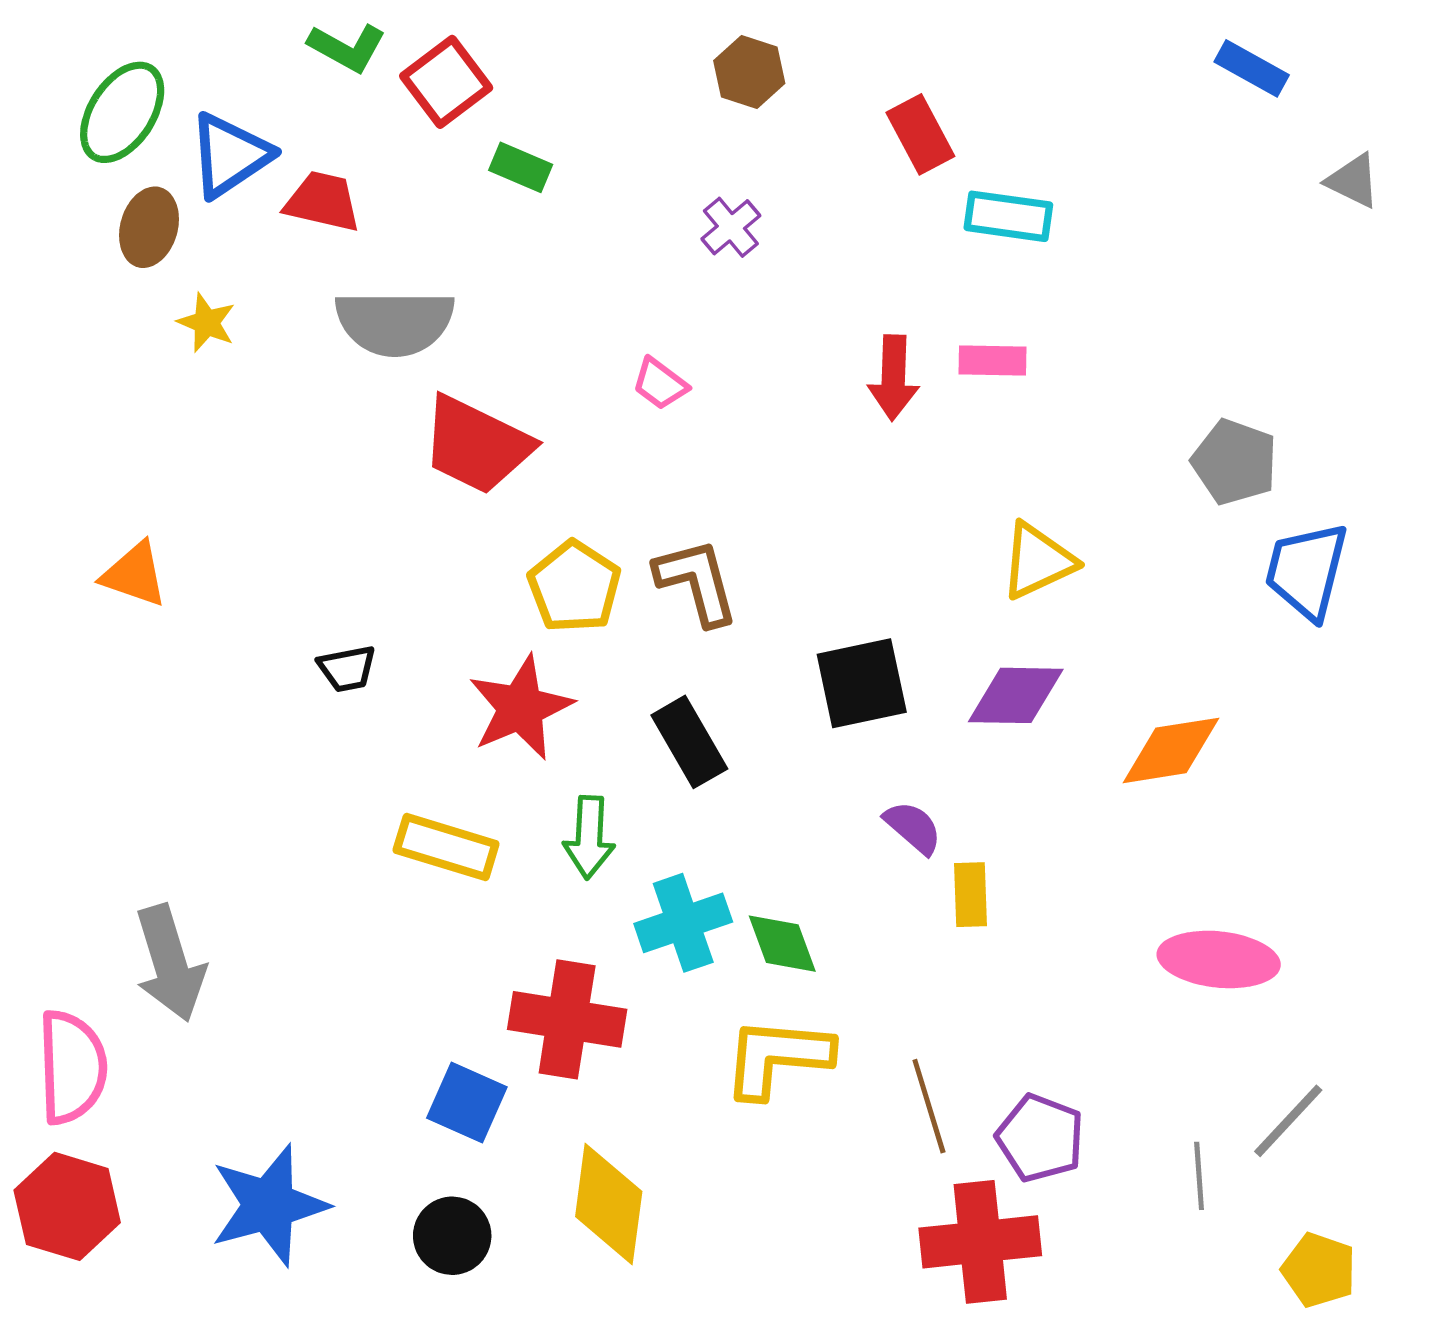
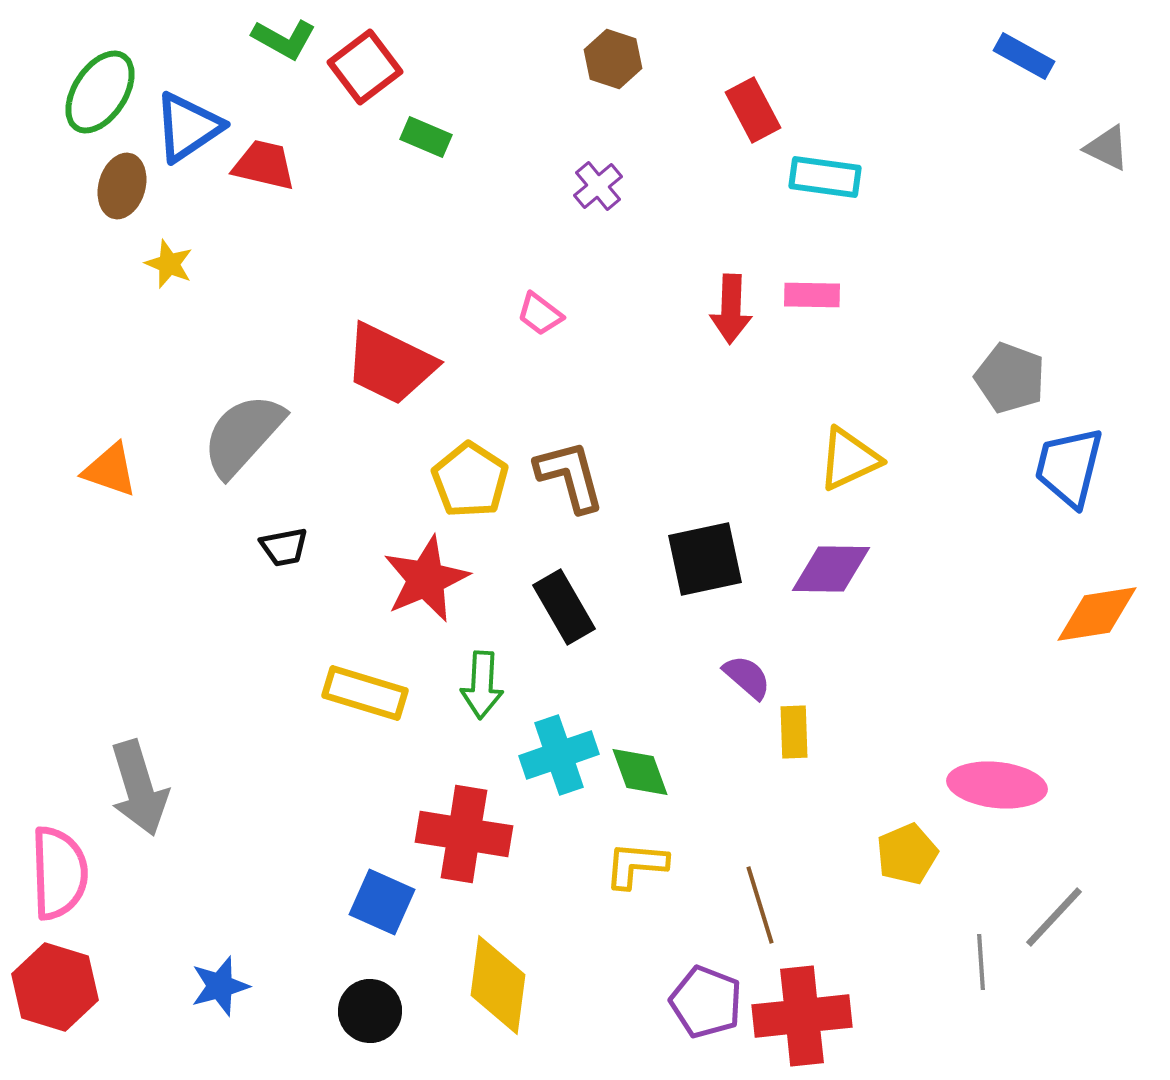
gray semicircle: (395, 323) -> (243, 435), moved, turned 132
orange diamond: (1171, 750) -> (1097, 614), moved
yellow L-shape: (777, 1057) -> (636, 865), size x0.7
purple pentagon: (1040, 1138) -> (706, 1002), moved
blue star: (269, 1205) -> (220, 986), size x0.6
yellow pentagon: (1319, 1270) -> (907, 854), moved, turned 30

